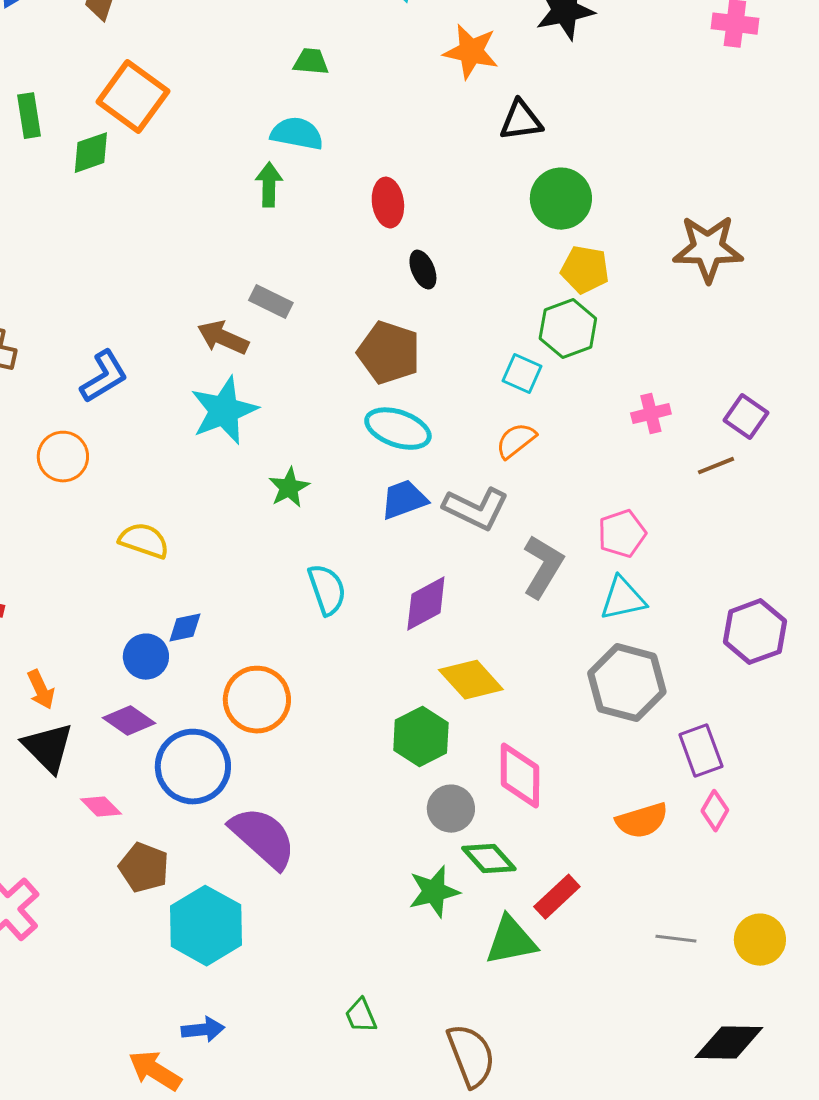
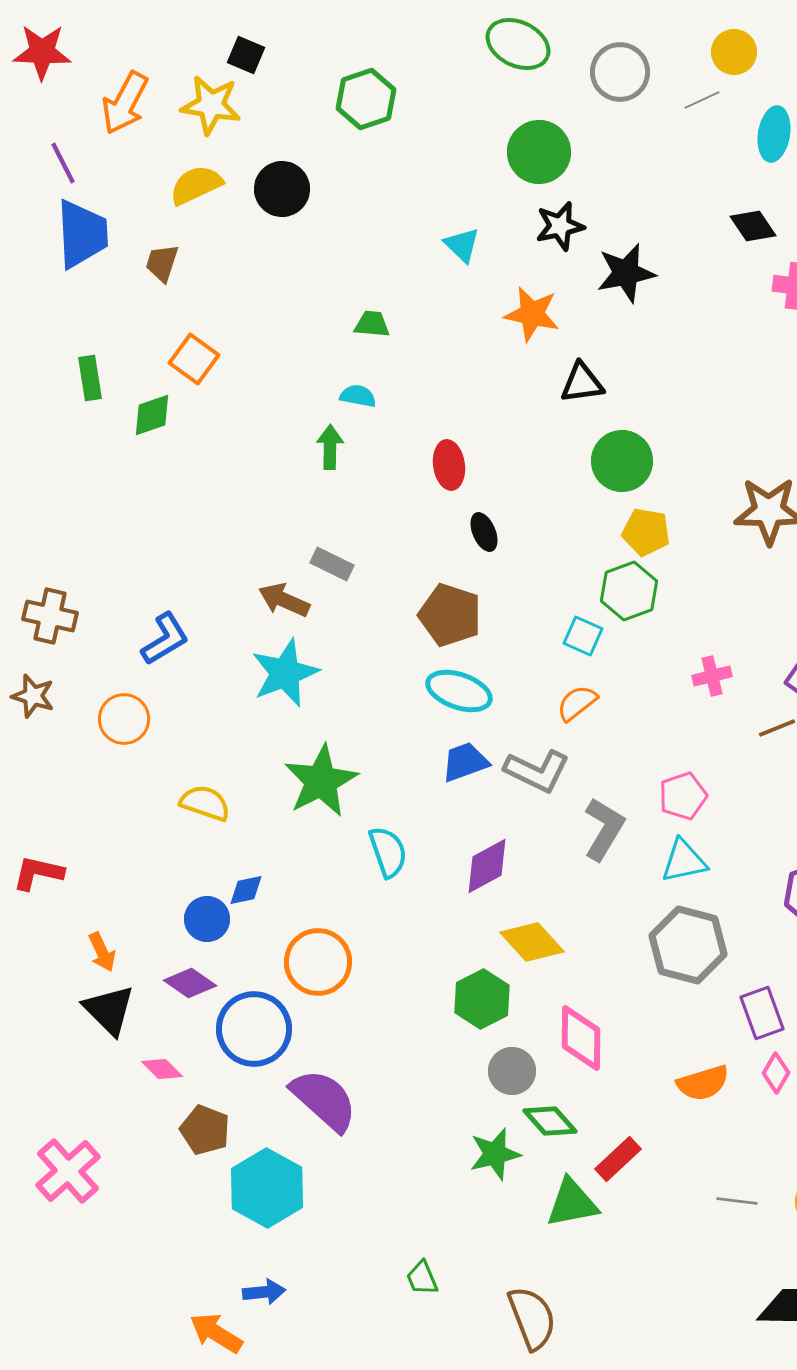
orange square: (133, 97) -> (194, 359), size x0.7
cyan semicircle: (297, 134) -> (358, 396), size x0.7
green star: (289, 488) -> (321, 781), moved, size x1.8

